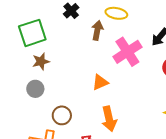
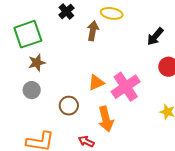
pink cross: (127, 52) -> (126, 87), moved
brown circle: (62, 115) -> (69, 106), moved

